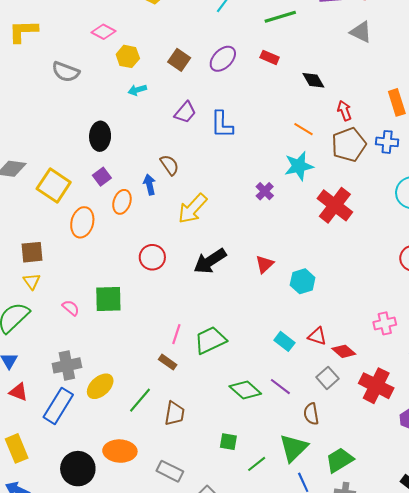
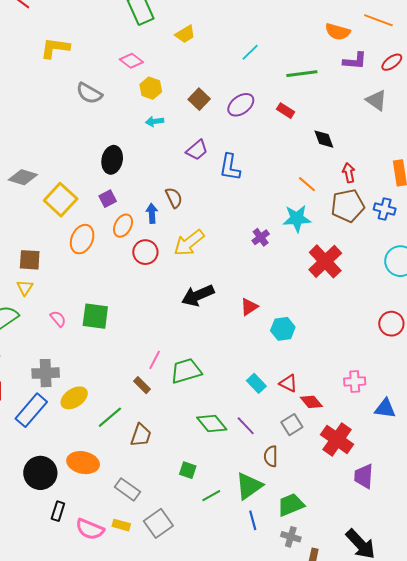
red circle: (152, 257) -> (145, 252), moved

